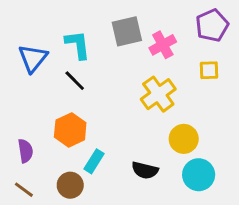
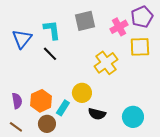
pink cross: (163, 45) -> (119, 27), moved
yellow square: (209, 70) -> (140, 47), size x1.5
orange hexagon: (70, 130) -> (41, 101), moved
yellow circle: (184, 139) -> (82, 93), moved

